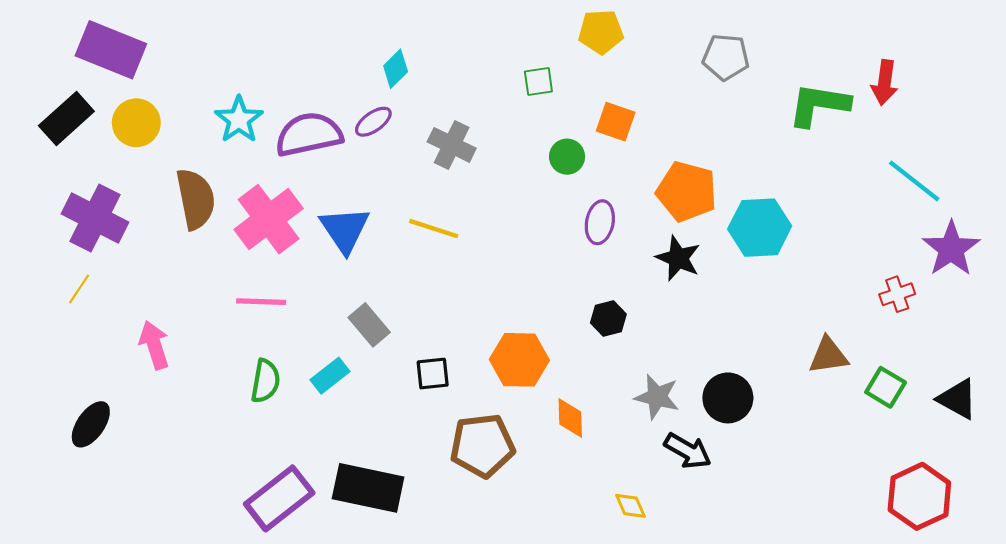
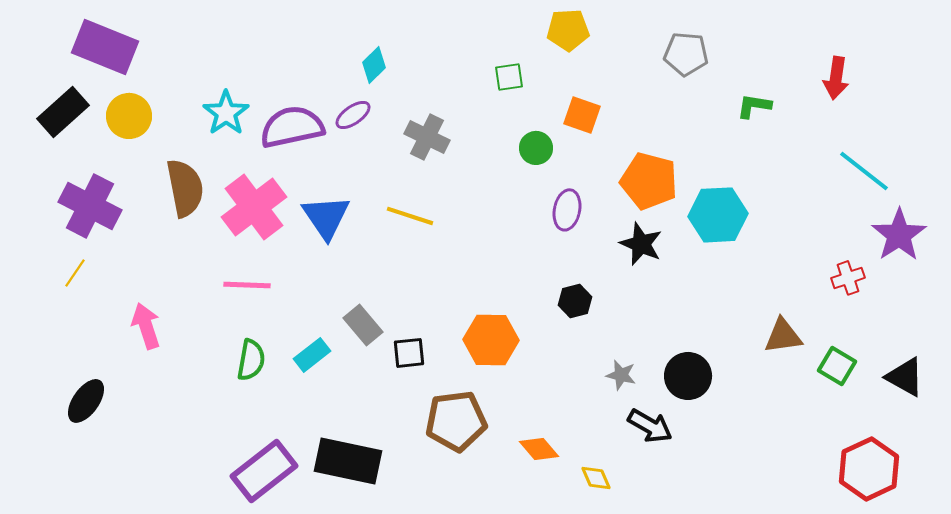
green L-shape: (819, 105) -> (754, 106), moved, size x0.6
gray rectangle: (369, 325) -> (363, 325), moved
gray star: (657, 397) -> (621, 375), size x0.7
orange diamond: (570, 418) -> (539, 449), moved, turned -39

